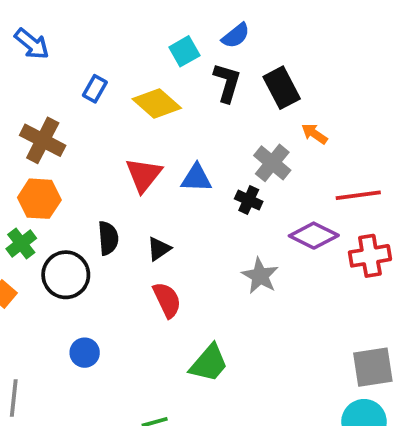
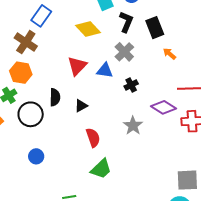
blue rectangle: (95, 89) -> (41, 16), moved, size x1.5
gray cross: (272, 163) -> (124, 52), moved
black cross: (249, 200) -> (131, 85), turned 32
red semicircle: (167, 300) -> (93, 138), moved

